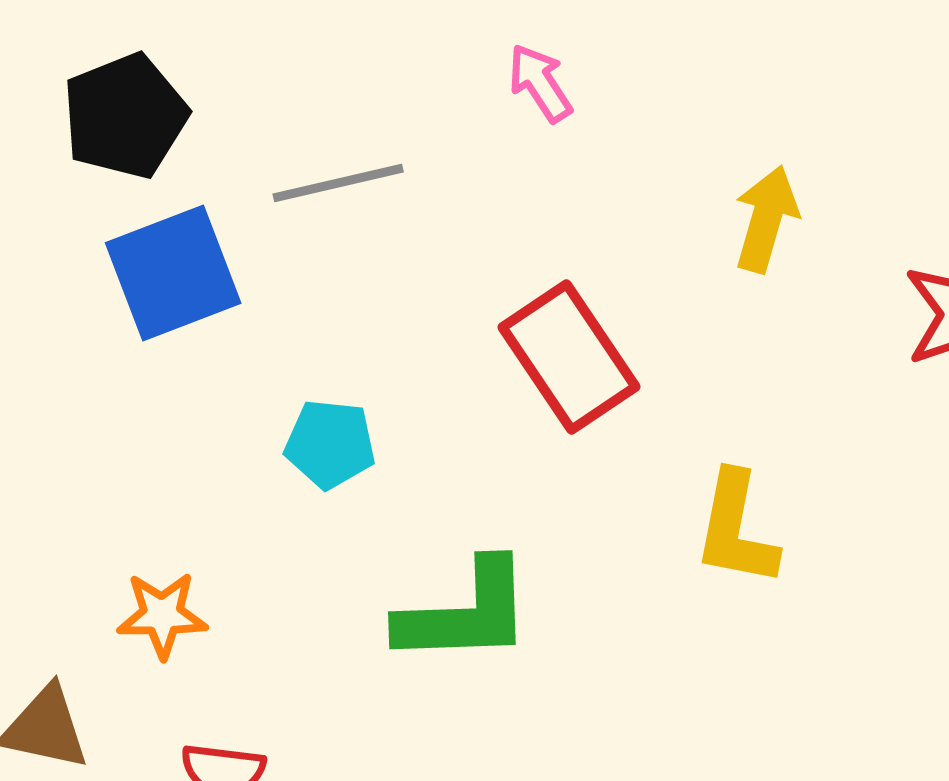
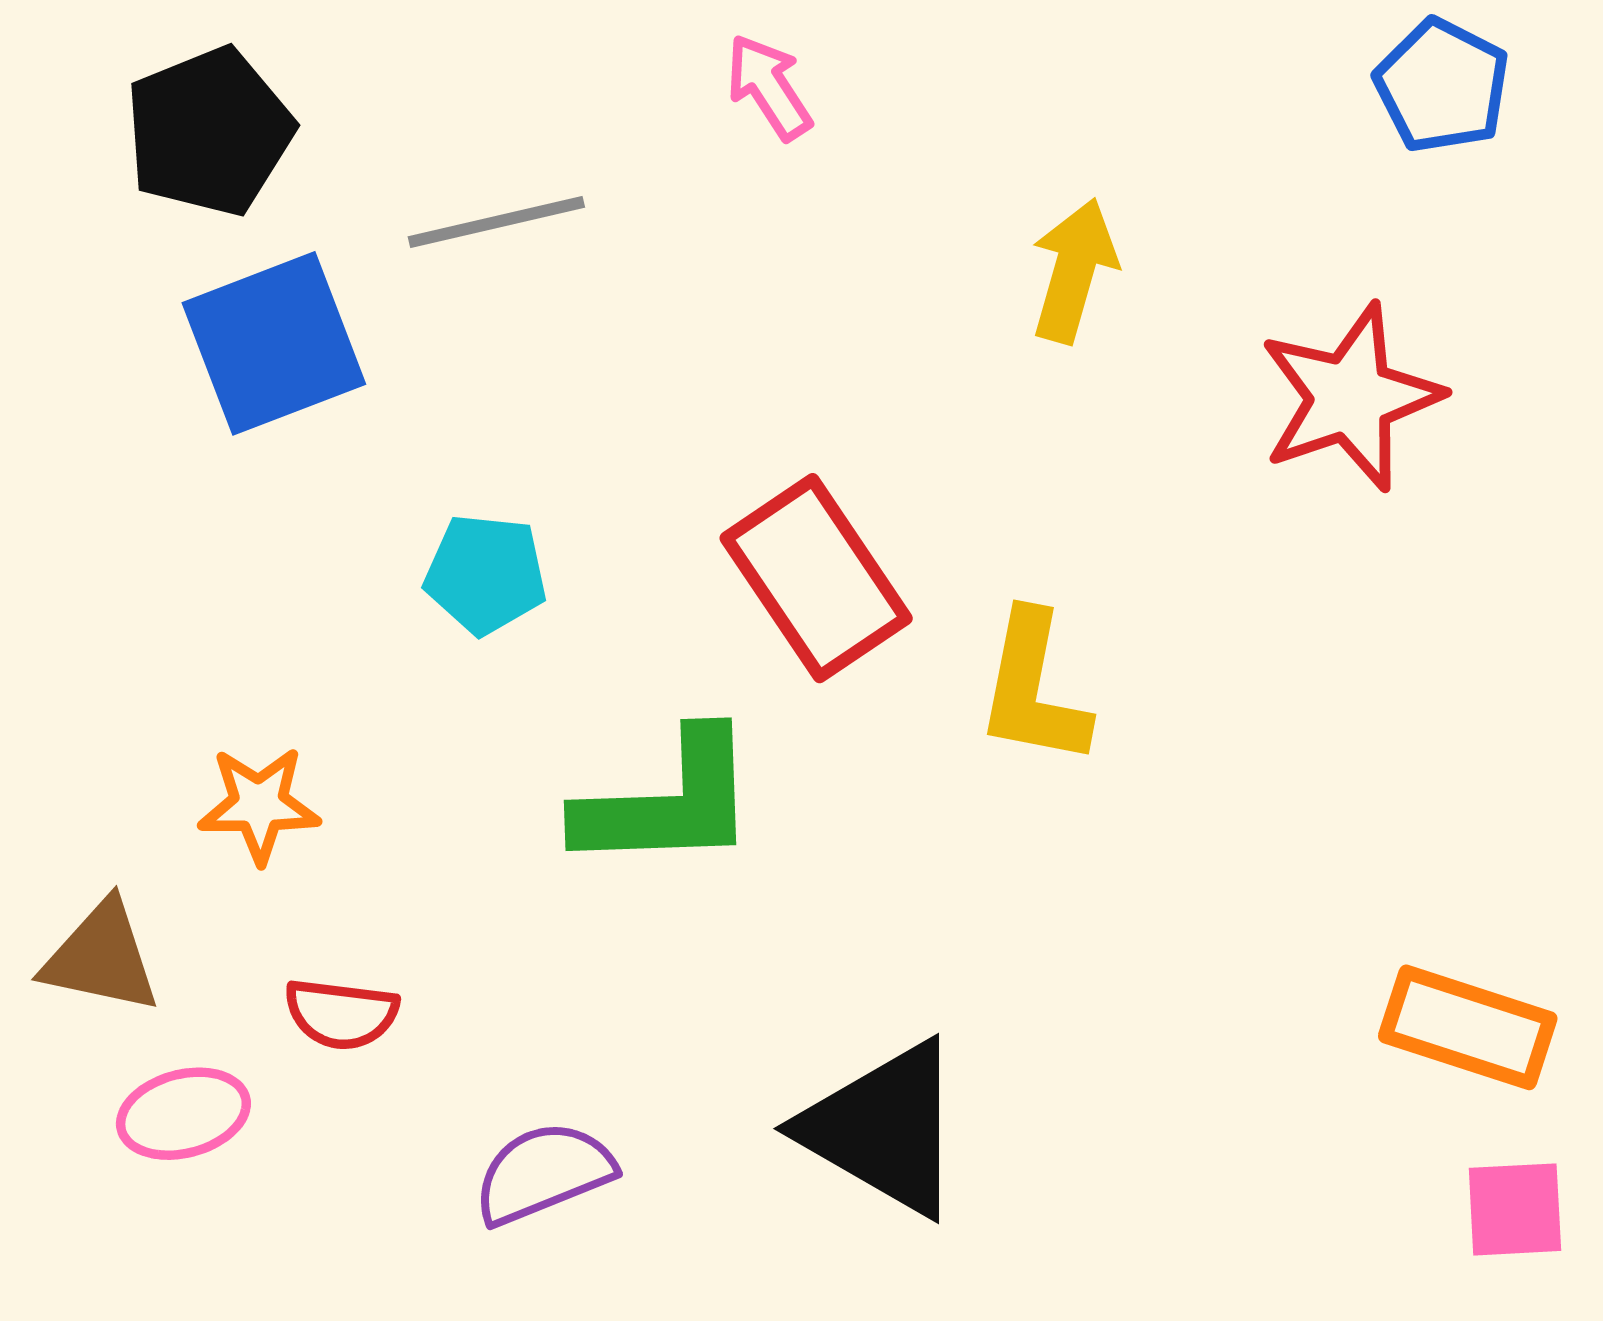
red rectangle: (569, 357) -> (816, 578), moved

